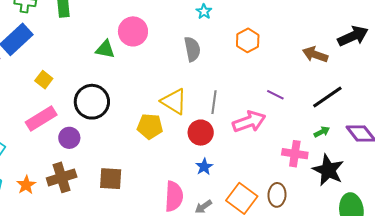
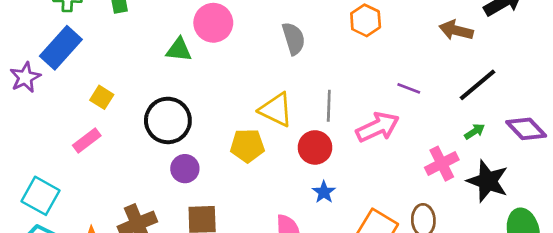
pink rectangle: (41, 119) -> (87, 140), moved, size x0.7
purple circle: (69, 138) -> (185, 169), moved
pink cross: (295, 154) -> (442, 164), turned -30

